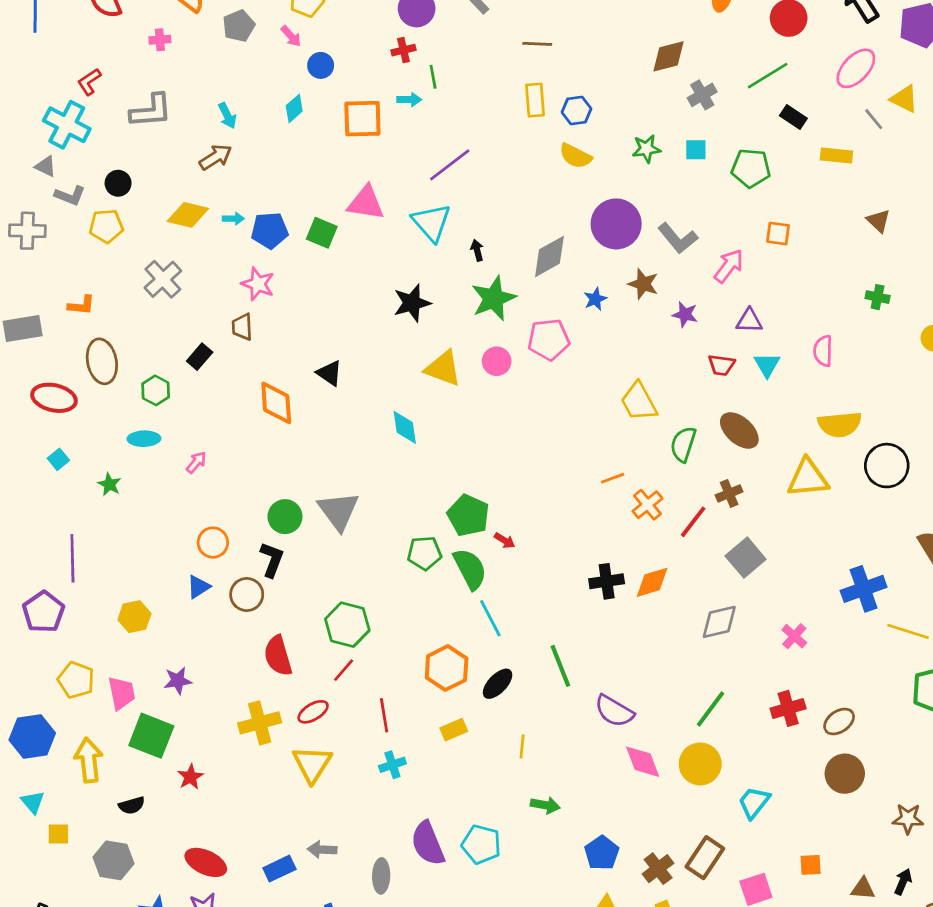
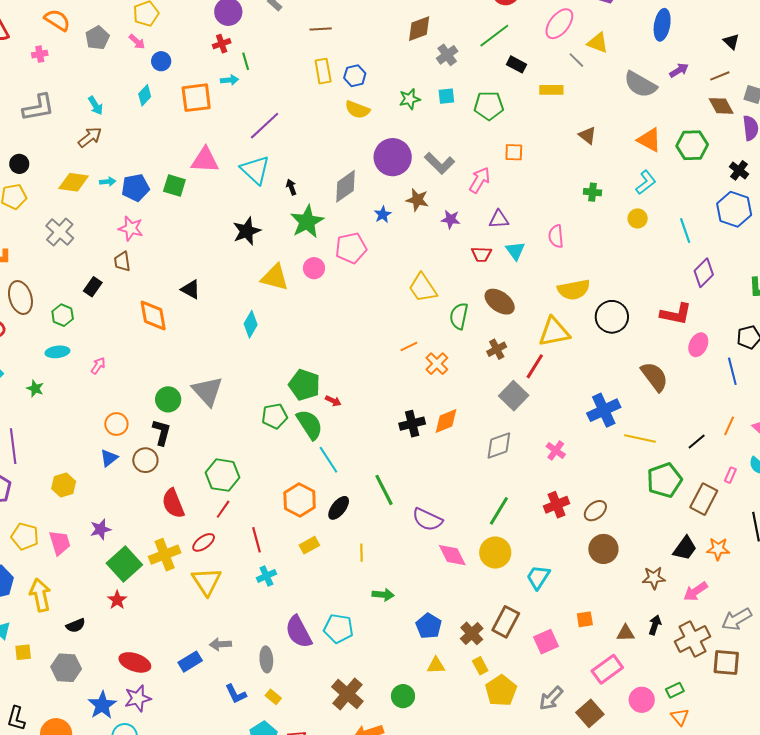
cyan diamond: (405, 427) -> (251, 324), turned 44
red line: (693, 522) -> (535, 366), moved
green square: (151, 736) -> (124, 564), moved, turned 32

